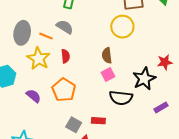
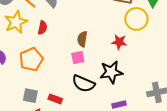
yellow circle: (122, 27) -> (136, 19), moved
red star: (165, 62) -> (119, 42), moved
gray square: (74, 125) -> (30, 96), turned -35

